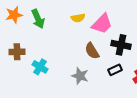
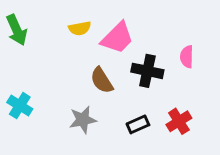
black rectangle: (115, 70) -> (138, 124), moved
gray star: (80, 76) -> (83, 120), turned -30

